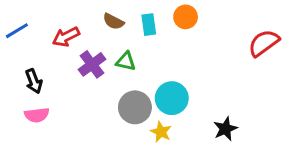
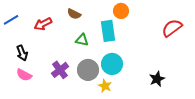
cyan rectangle: (149, 25) -> (108, 31), moved, size x1.5
purple cross: (92, 64) -> (60, 70), moved
pink semicircle: (37, 115) -> (24, 75), turned 35
black star: (225, 129) -> (157, 79), moved

